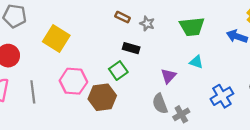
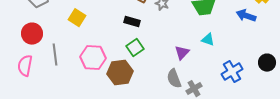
yellow square: (56, 38) -> (77, 18), size x0.7
black rectangle: (131, 48) -> (132, 22), moved
gray line: (33, 92) -> (55, 55), moved

